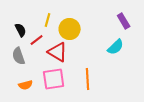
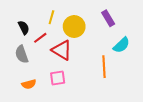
purple rectangle: (124, 21) -> (108, 18), moved
pink square: (54, 79) -> (58, 78), size x0.7
orange line: (88, 79) -> (104, 67), moved

